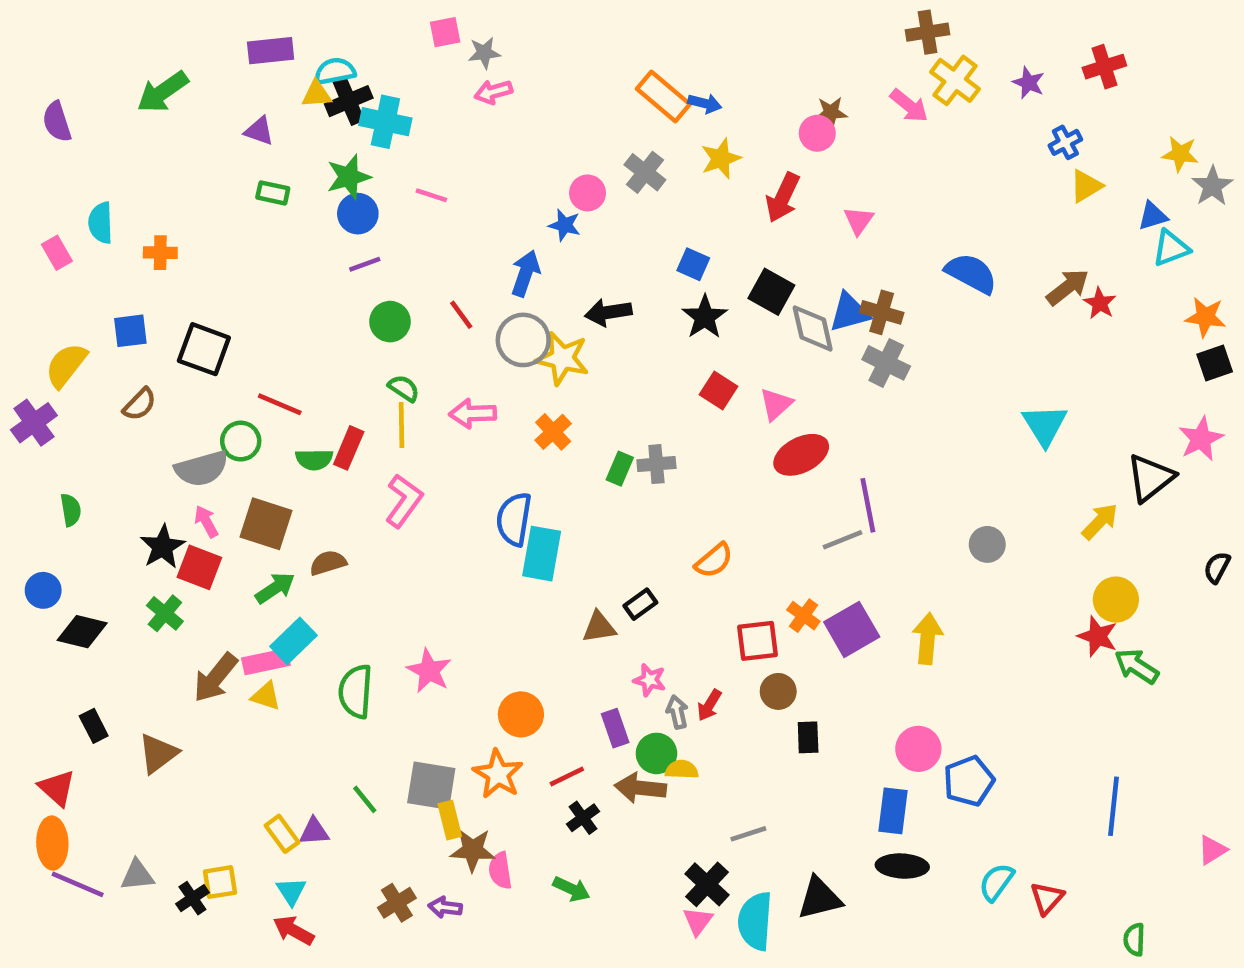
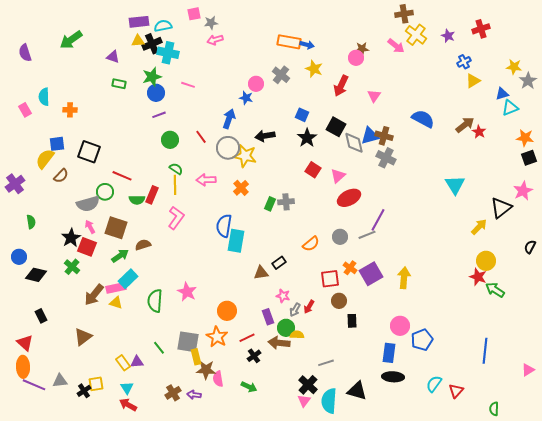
purple rectangle: (271, 51) -> (139, 22), moved
cyan semicircle: (335, 71) -> (163, 26), moved
orange rectangle: (663, 96) -> (289, 42), turned -30
yellow star: (721, 159) -> (314, 69), turned -30
yellow semicircle: (66, 365) -> (45, 159), moved
purple line: (868, 505) -> (378, 220), turned 40
gray circle: (987, 544) -> (340, 237), moved
gray arrow: (677, 712) -> (295, 310), turned -136
brown triangle: (158, 753) -> (83, 337), moved
black triangle: (820, 898) -> (357, 391), turned 30

